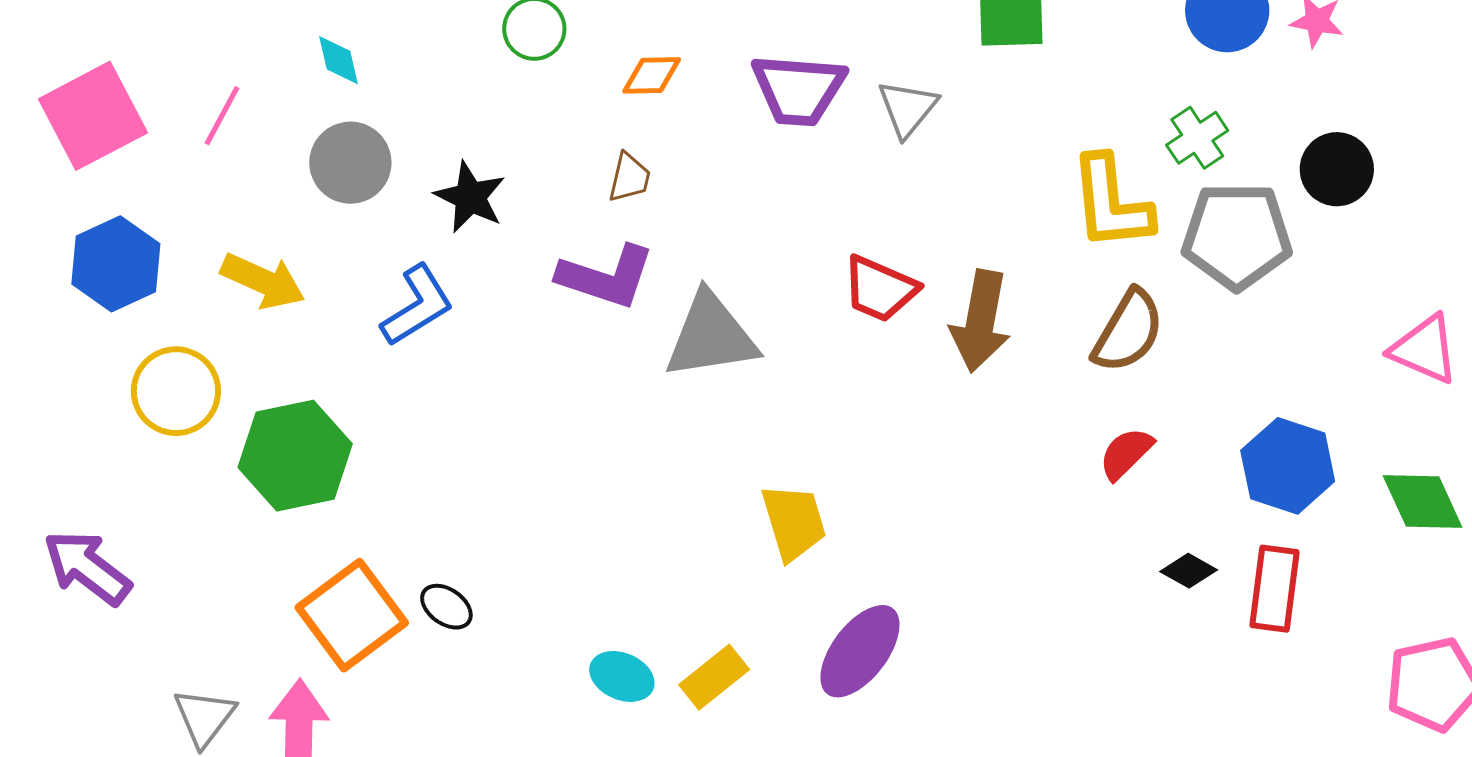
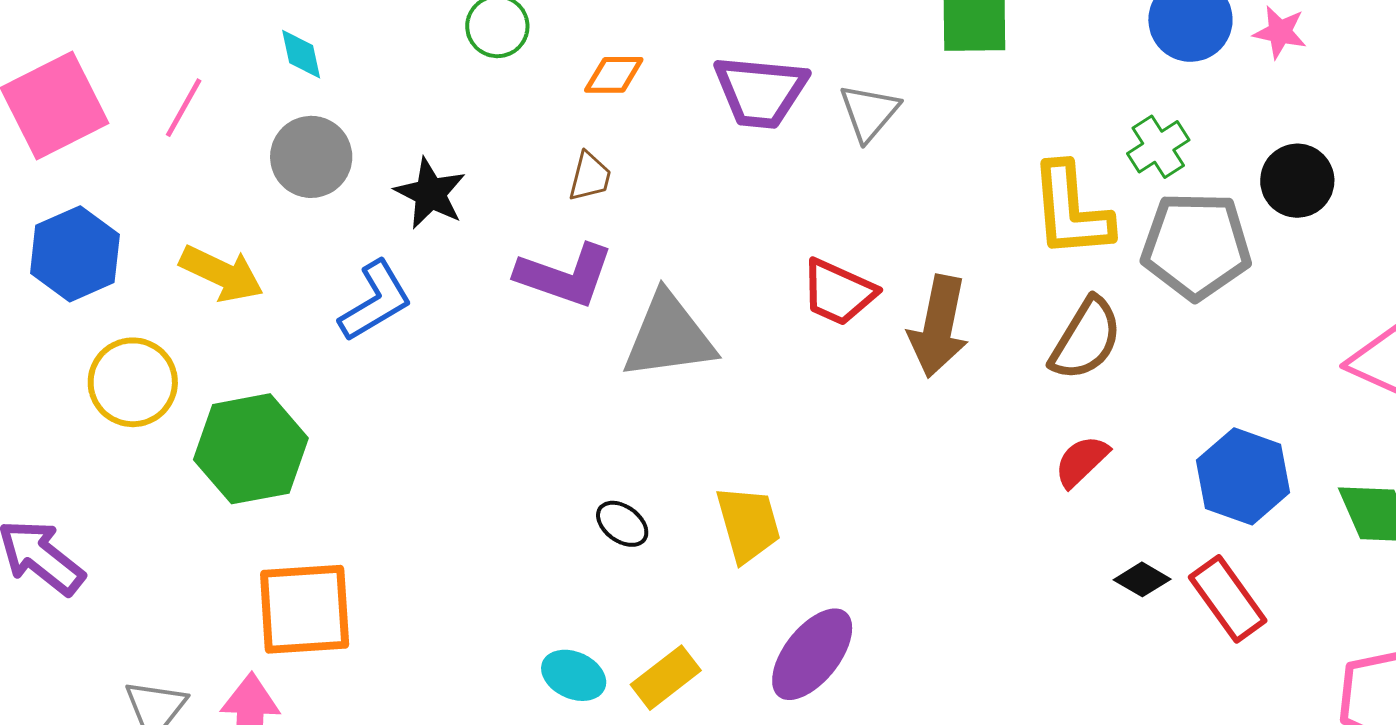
red rectangle: (1274, 589) -> (1228, 599), turned -44
black ellipse: (446, 607) -> (622, 524), moved
orange square: (352, 615) -> (305, 609), turned 32

